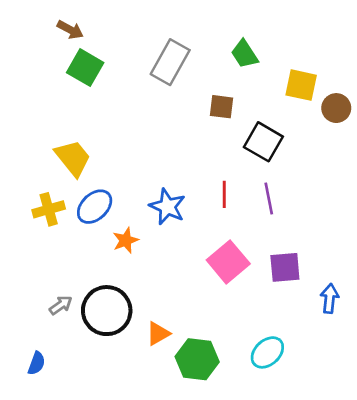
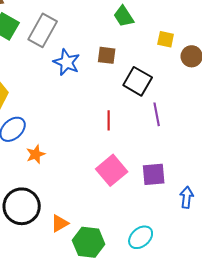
gray rectangle: (170, 62) -> (43, 30), moved
yellow square: (301, 85) -> (166, 39), size x0.7
purple line: (269, 199) -> (157, 114), moved
blue star: (167, 207) -> (67, 62), moved

